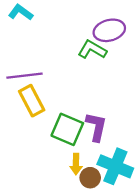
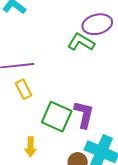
yellow rectangle: (32, 101) -> (24, 89), size x0.7
yellow arrow: (76, 164) -> (31, 147), moved

